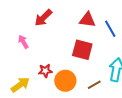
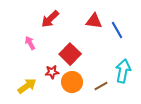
red square: (82, 50) -> (70, 54), moved, turned 30

